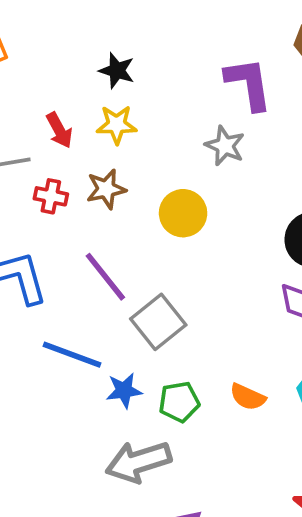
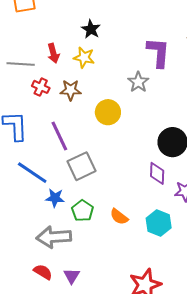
green pentagon: (179, 402) -> (83, 211), turned 30

